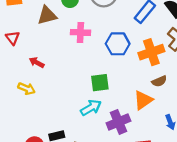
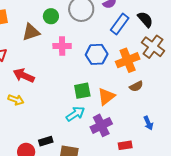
red arrow: (37, 62) -> (24, 75), size x1.5
orange triangle: (143, 100) -> (106, 96), moved

